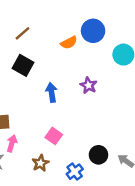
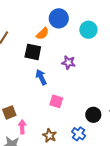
black square: (23, 65) -> (33, 52), moved
pink square: (54, 136) -> (56, 101), moved

